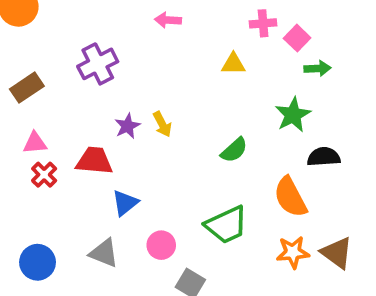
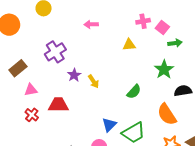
purple star: (127, 126) -> (74, 75), moved
pink triangle: (35, 143) -> (31, 90), moved
blue triangle: (125, 203) -> (109, 125), moved

